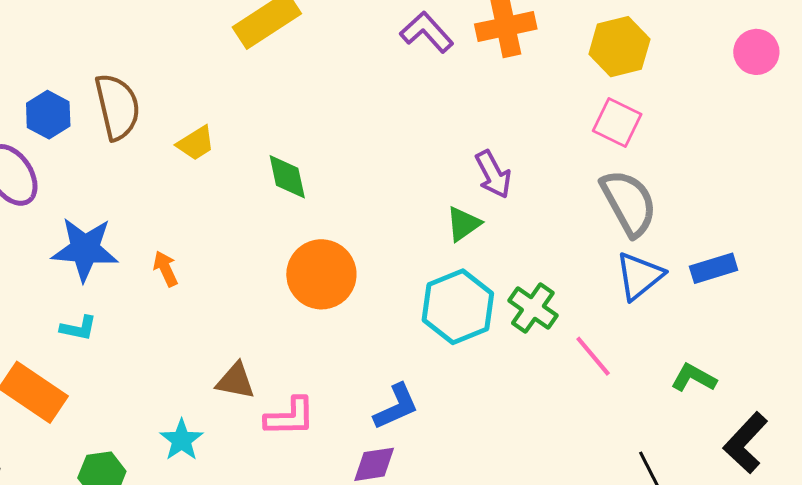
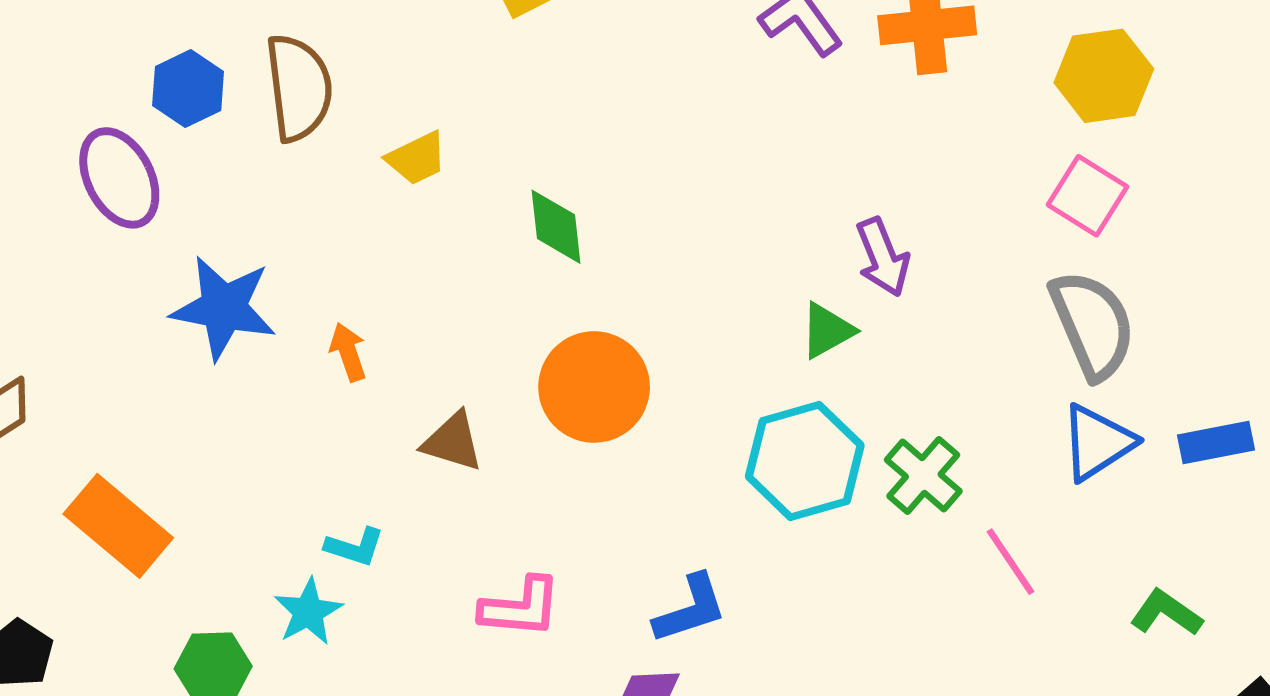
cyan L-shape: (78, 328) -> (355, 547), moved
brown triangle: (236, 381) -> (453, 442), moved
cyan star: (182, 440) -> (308, 612), moved

